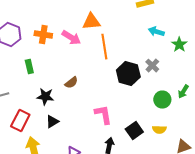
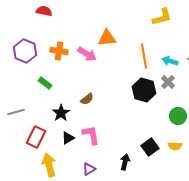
cyan arrow: (156, 32) -> (170, 61), moved
orange line: (104, 47) -> (144, 56), moved
green rectangle: (29, 67) -> (45, 83), turned -40
black star: (45, 97) -> (61, 113), turned 30
pink L-shape: (103, 115) -> (91, 135), moved

